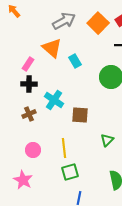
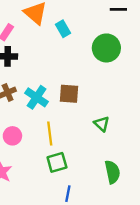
cyan cross: (54, 100) -> (37, 97), moved
green triangle: (107, 140) -> (102, 124), turned -32

